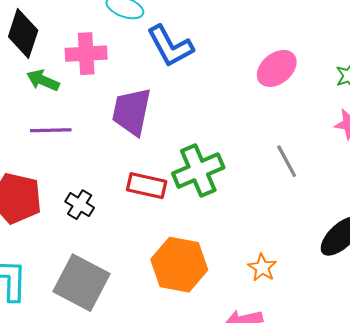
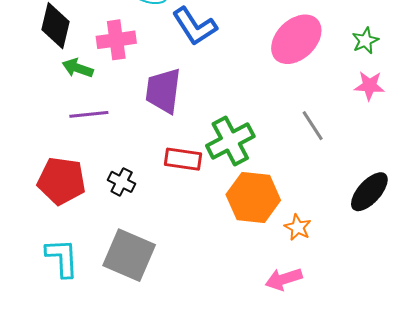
pink ellipse: (277, 68) -> (296, 39), size x1.4
orange hexagon: (179, 265) -> (253, 197), moved

